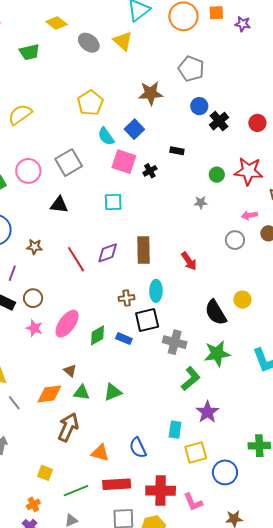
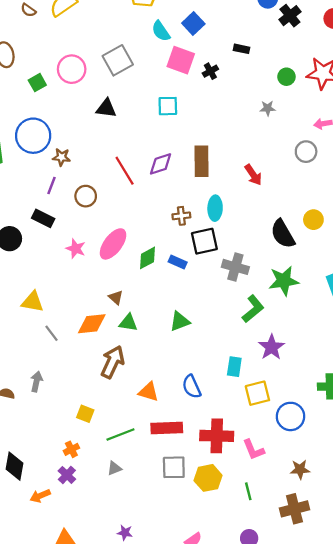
brown star: (34, 247) -> (61, 157), moved
brown circle: (33, 298) -> (86, 196), moved
green triangle: (113, 392) -> (180, 321), moved

